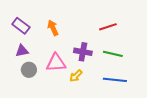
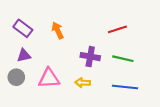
pink triangle: (56, 63) -> (49, 78), moved
gray circle: (29, 70) -> (16, 77), moved
yellow arrow: (76, 76) -> (83, 83), turned 48

